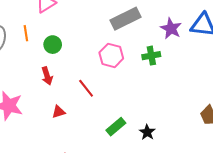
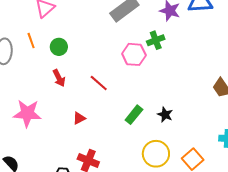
pink hexagon: (111, 55) -> (134, 54), moved
red triangle: (59, 112) -> (79, 118), moved

